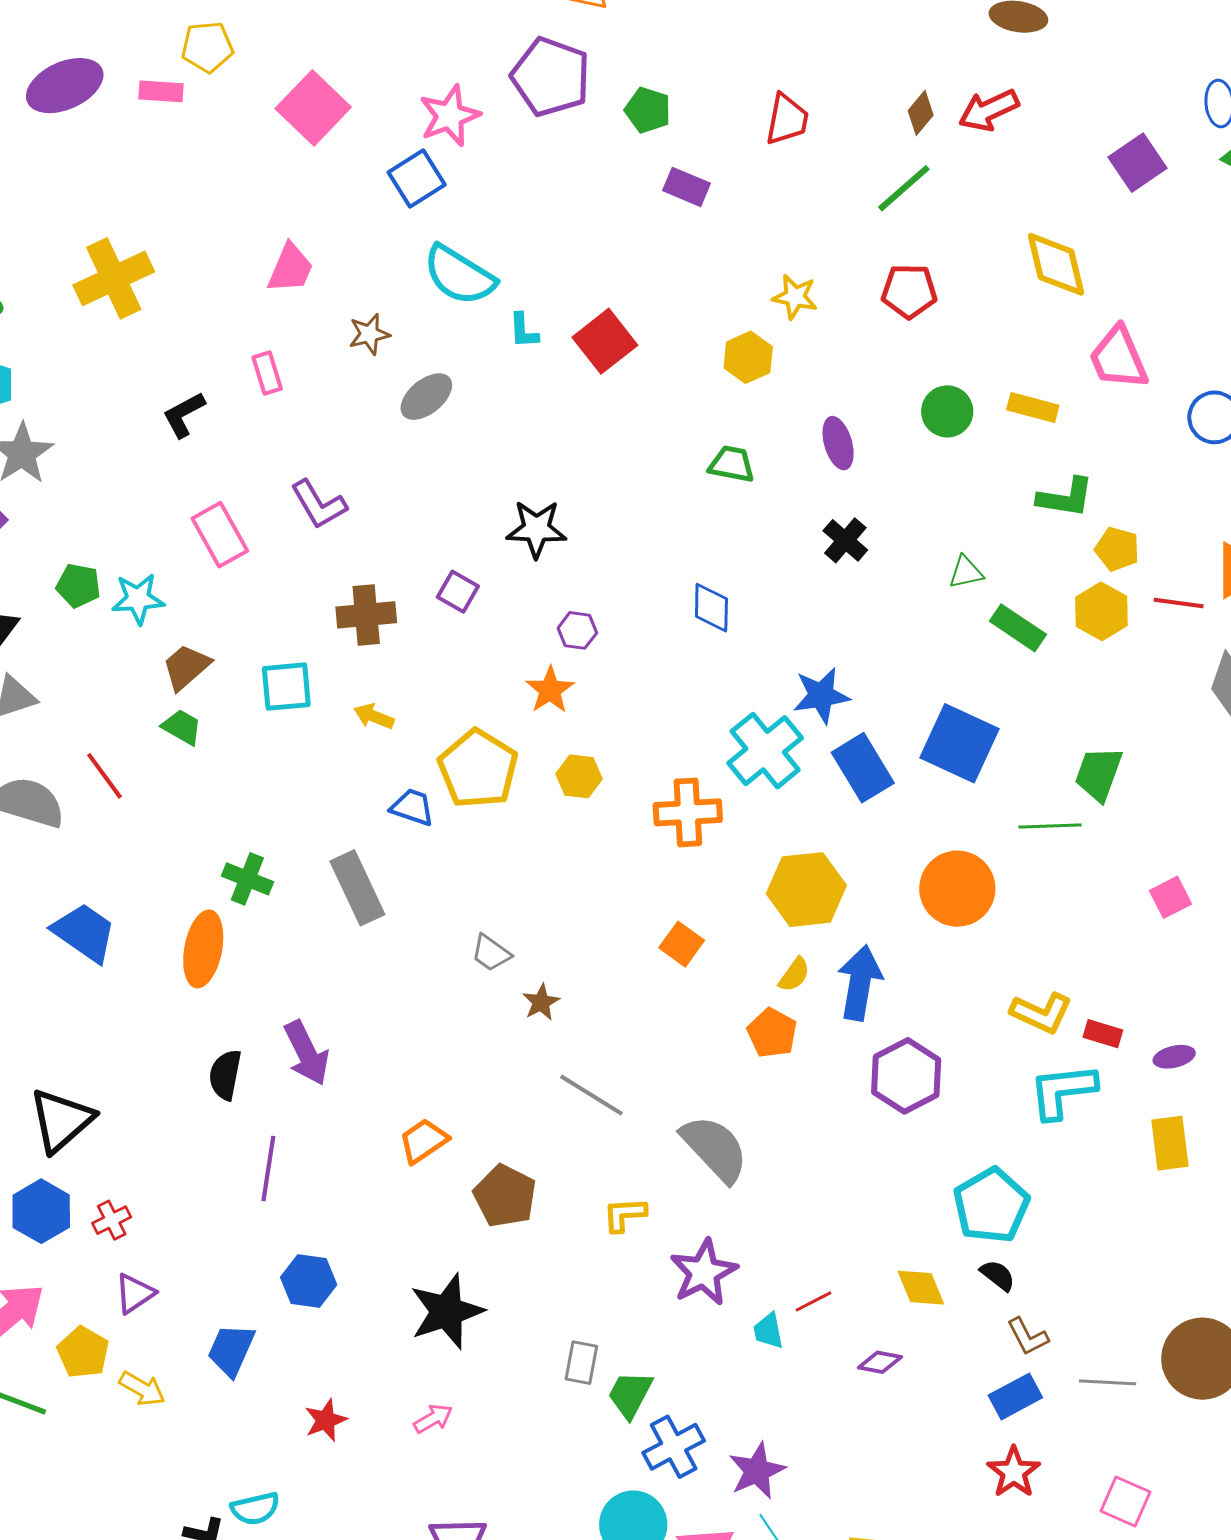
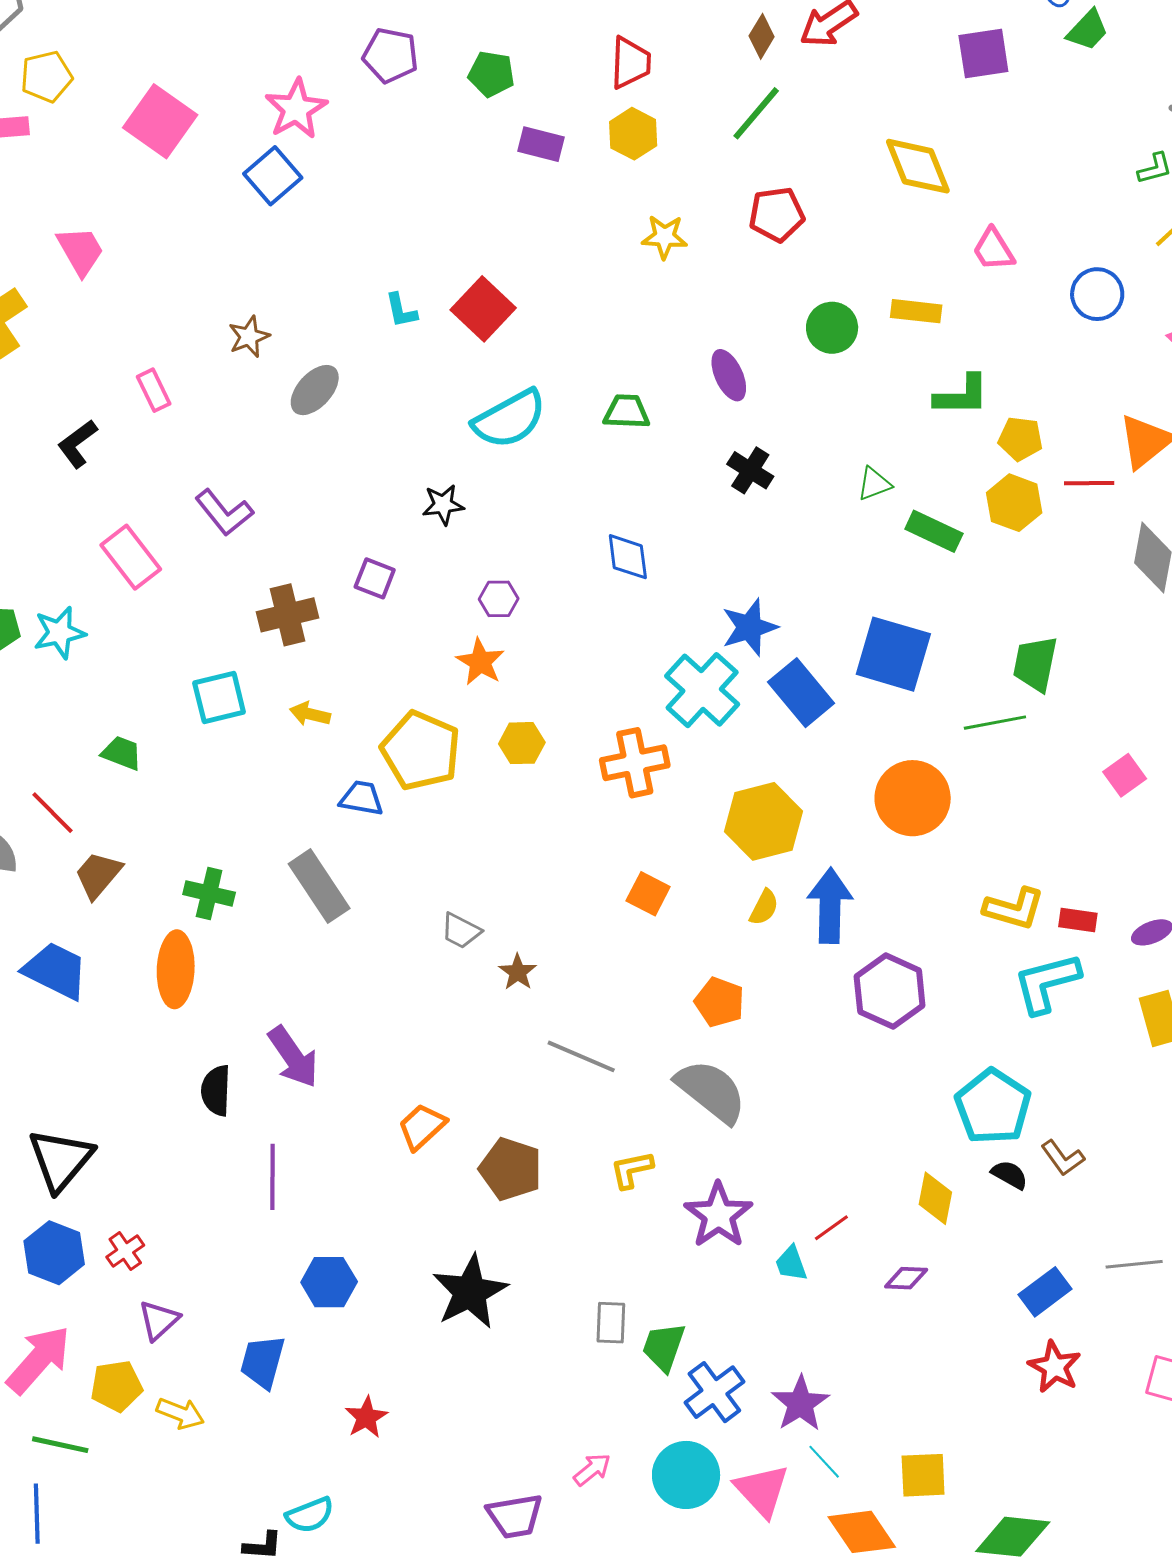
purple pentagon: (551, 77) -> (390, 55), size x0.7
purple square: (1138, 163) -> (983, 54), turned 34
pink trapezoid: (290, 268) -> (80, 251), moved, turned -44
cyan semicircle: (459, 275) -> (510, 419), moved, turned -52
yellow hexagon: (748, 357) -> (633, 134), moved
pink trapezoid: (1118, 358) -> (993, 250), size x0.7
black star: (536, 529) -> (443, 505), size x0.7
brown trapezoid: (186, 667) -> (98, 875), moved
orange pentagon: (772, 1033) -> (719, 1002), moved
yellow diamond: (921, 1288) -> (935, 1198), turned 42
brown L-shape: (1028, 1337) -> (1063, 1158), moved
yellow pentagon: (83, 1352) -> (116, 1386), turned -30
pink arrow: (433, 1419) -> (592, 1469), moved

